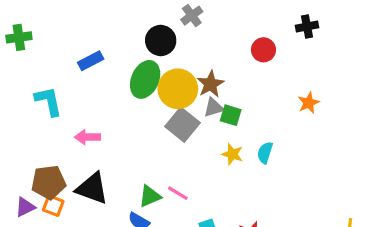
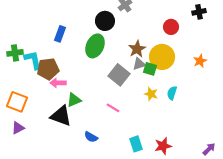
green cross: (19, 37) -> (15, 53), moved
blue rectangle: (91, 61) -> (60, 34), turned -42
yellow circle: (178, 89) -> (162, 57), moved
brown pentagon: (49, 182) -> (48, 69), moved
pink line: (178, 193) -> (113, 108), moved
green triangle: (150, 196) -> (74, 100), moved
orange square: (53, 206) -> (17, 102), moved, size x1.5

